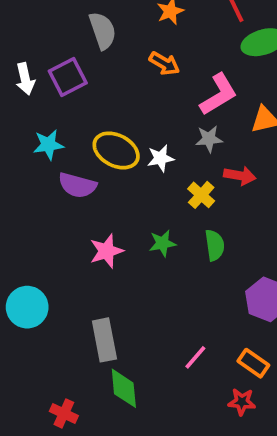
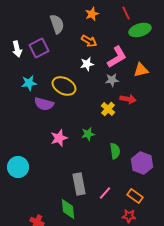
white star: (161, 158) -> (87, 64), moved
green semicircle: (215, 245) -> (115, 151), moved
gray rectangle: (104, 340) -> (79, 184), moved

